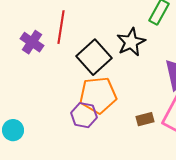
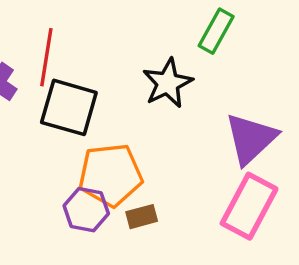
black square: (94, 57) -> (69, 107), moved, turned -32
brown rectangle: (145, 119) -> (142, 217), moved

